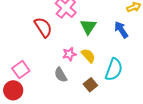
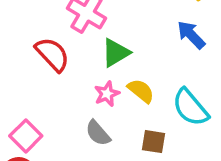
green triangle: (88, 27) -> (116, 53), moved, turned 36
cyan semicircle: (114, 69) -> (190, 107), turned 130
brown square: (90, 85) -> (154, 142), turned -32

